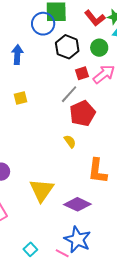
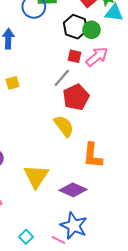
black hexagon: (67, 47) -> (75, 27), moved
red square: (82, 73) -> (74, 56), turned 32
yellow semicircle: (70, 141) -> (64, 126), size x1.6

